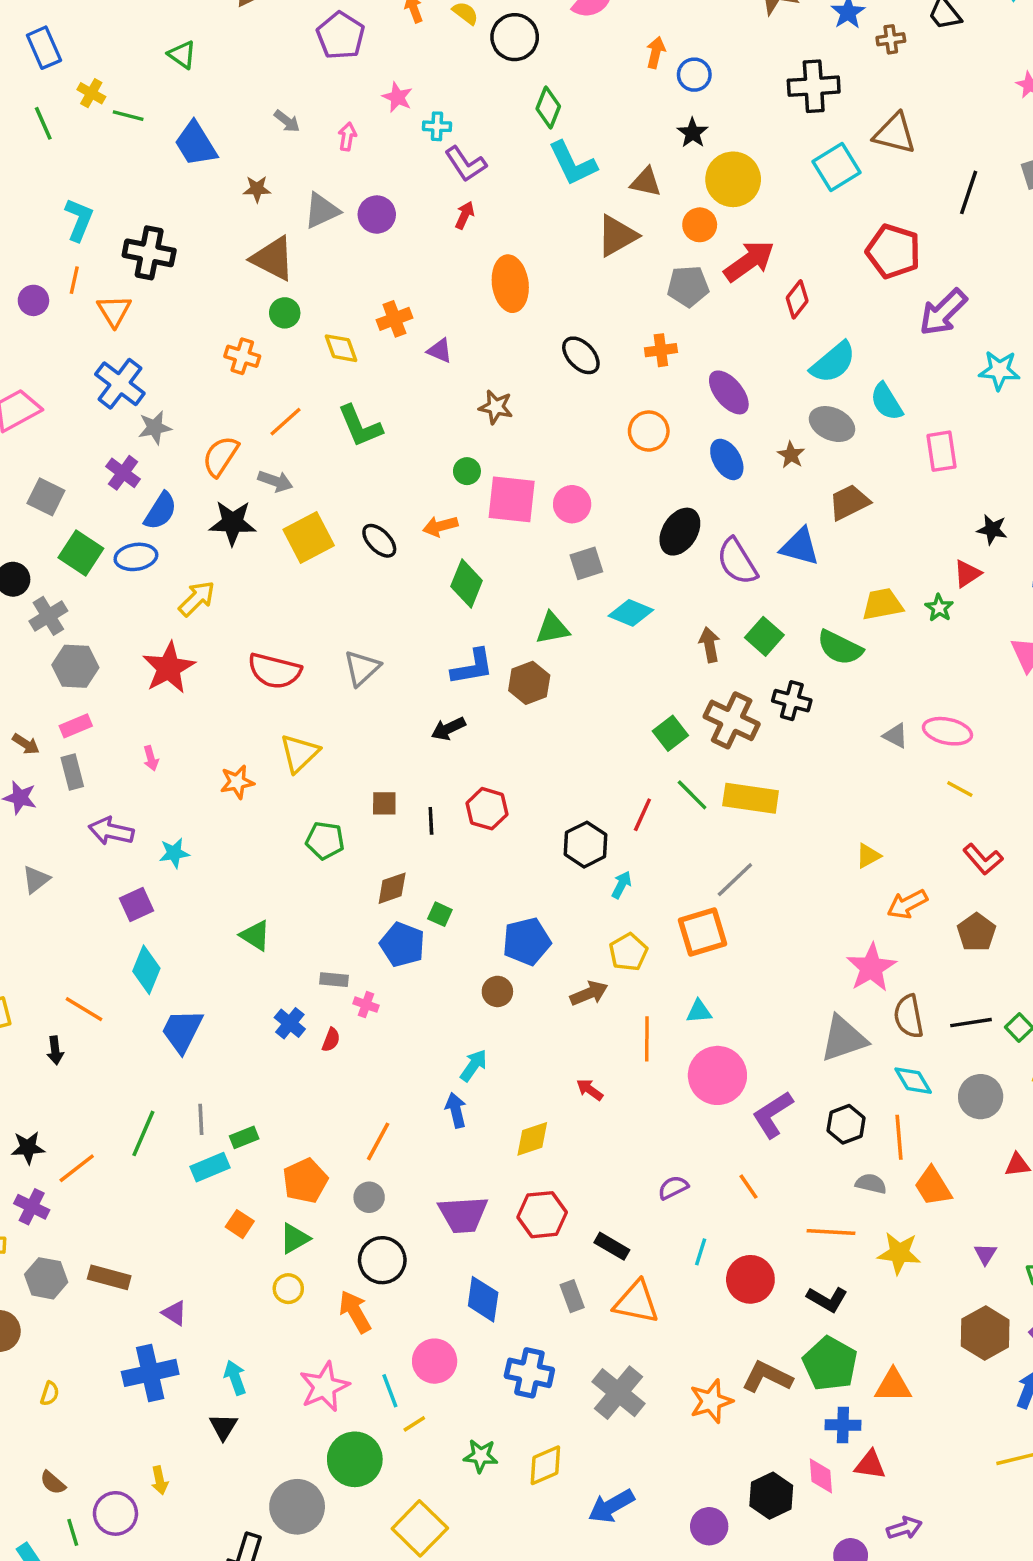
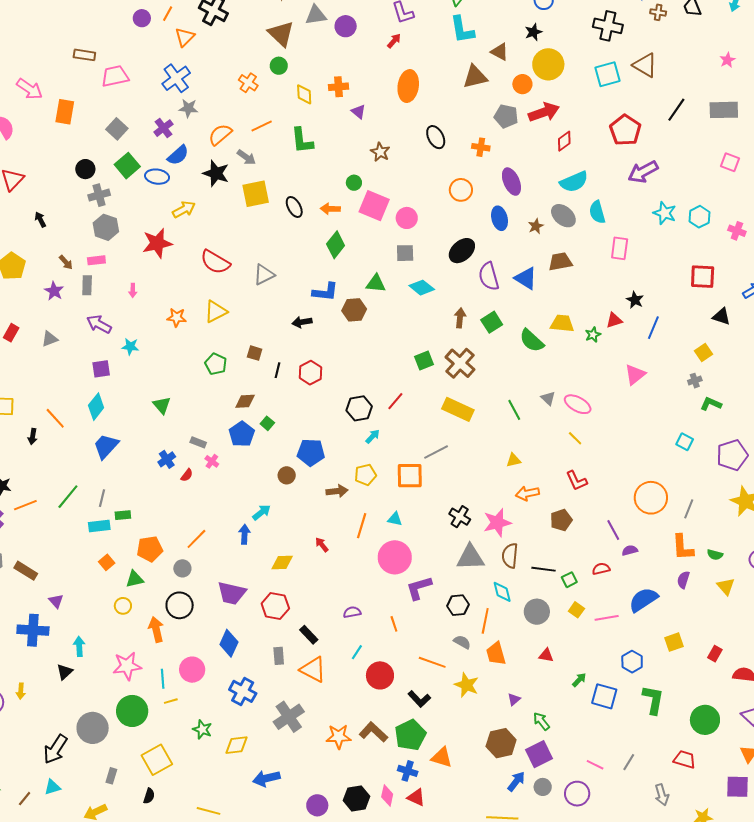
black cross: (792, 701) -> (460, 517), moved
green line: (692, 795) -> (514, 410), moved

